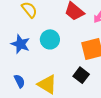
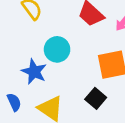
blue star: (20, 44) -> (34, 72), moved

